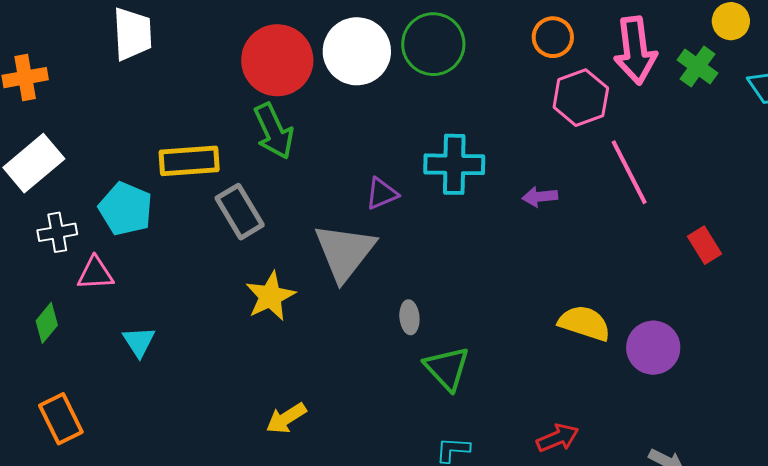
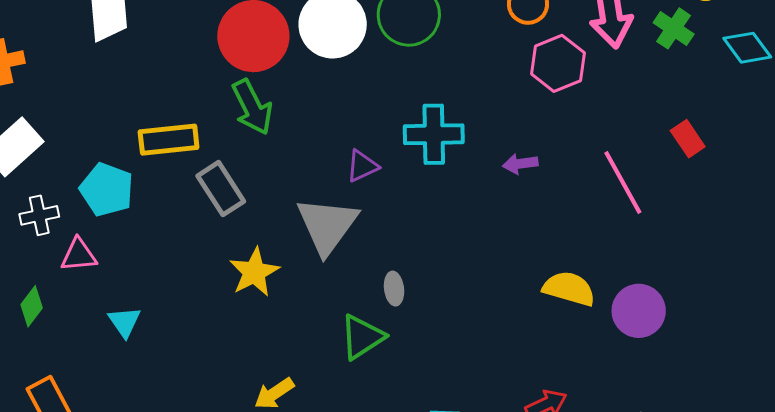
pink line: (629, 172) -> (623, 183), moved
red rectangle: (704, 245) -> (688, 139), moved
green triangle: (447, 368) -> (362, 337), moved, turned 42

